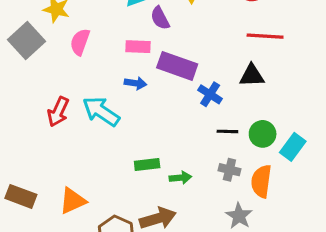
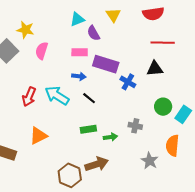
black line: (227, 131) -> (89, 98), moved, turned 40
gray cross: (229, 170) -> (135, 126), moved
orange semicircle: (261, 181) -> (172, 145), moved
orange triangle: (73, 201) -> (38, 136), moved

